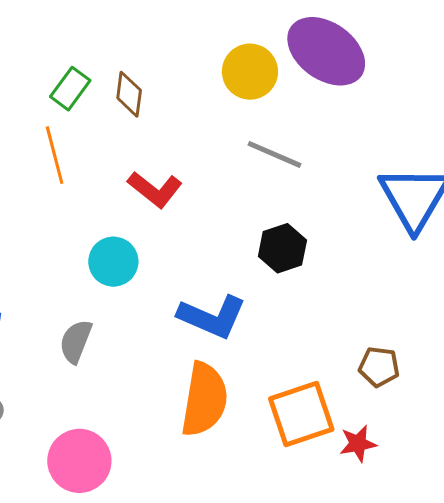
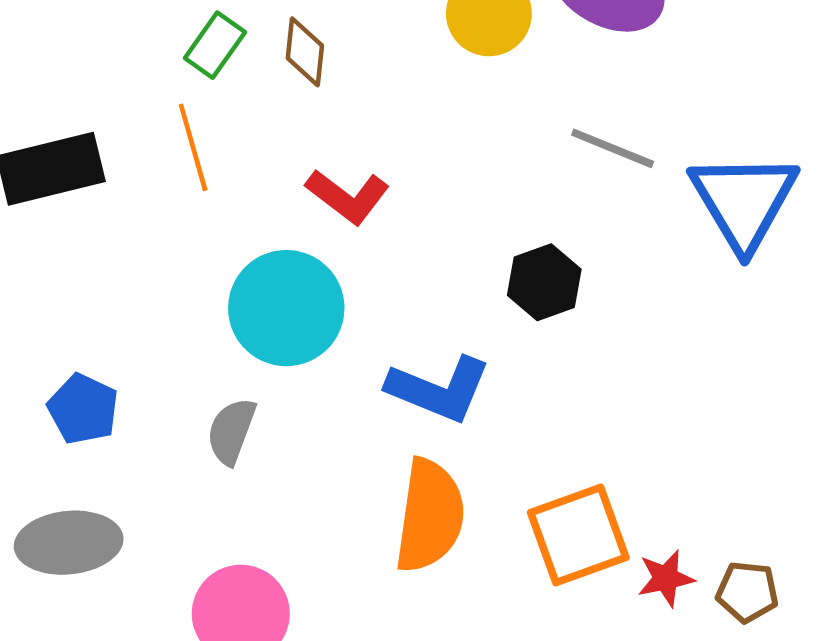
gray line: (274, 154) -> (613, 148), moved
cyan circle: (113, 262) -> (286, 308), size x1.5
brown pentagon: (379, 367) -> (747, 592), moved

